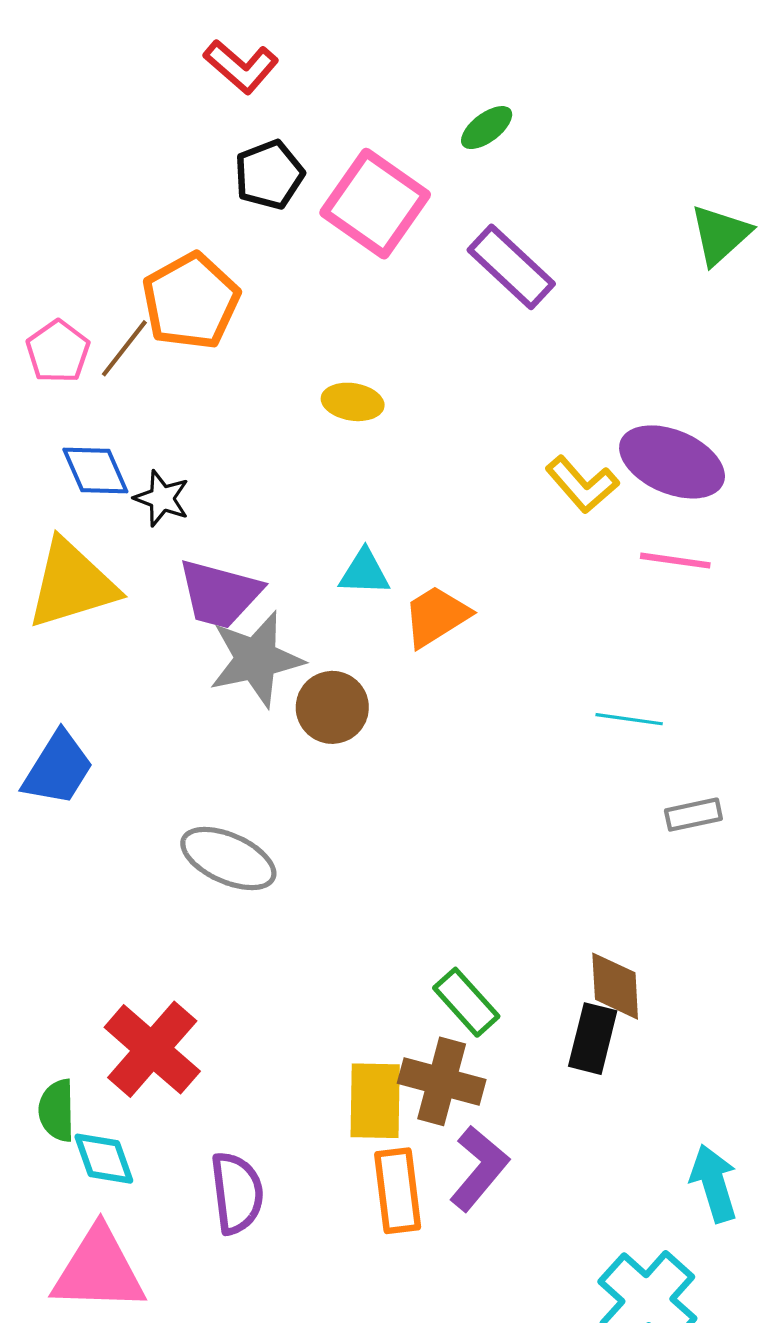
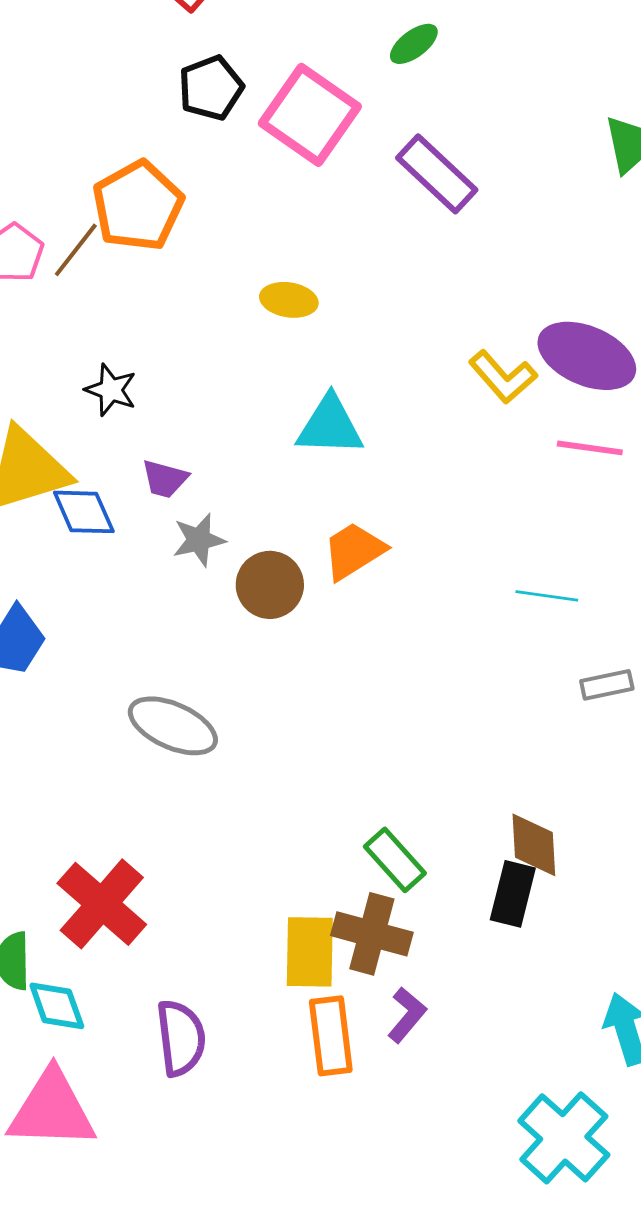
blue diamond: (95, 471) -> (84, 512), moved
cyan triangle: (364, 572) -> (330, 426), moved, size x1.4
purple trapezoid: (220, 594) -> (165, 479), size x0.6
orange trapezoid: (436, 616) -> (354, 551), moved
gray star: (256, 659) -> (199, 540), size x0.6
purple L-shape: (479, 1168) -> (407, 1015), size x0.7

